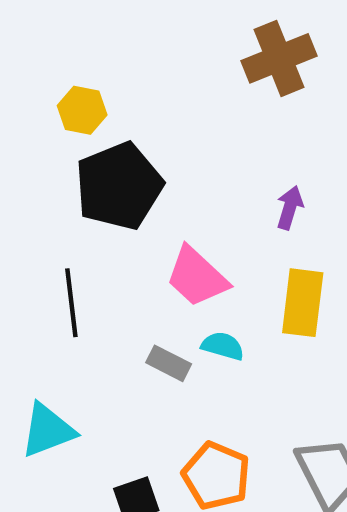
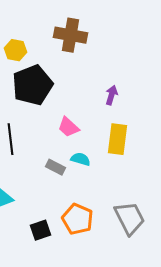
brown cross: (279, 58) -> (70, 35), moved, turned 32
pink trapezoid: (197, 277) -> (68, 127), size x0.7

